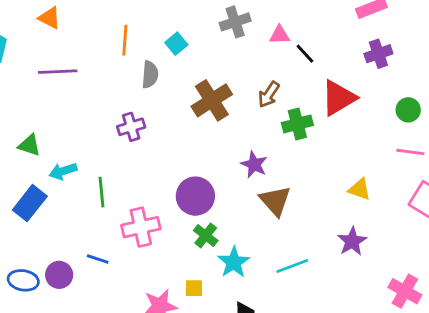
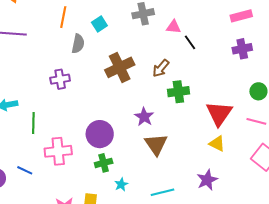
red triangle: (339, 98) -> (219, 114), moved, turned -32
green cross: (206, 235) -> (104, 163), turned 30
cyan star: (234, 262) -> (121, 184), size x0.6

